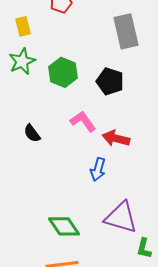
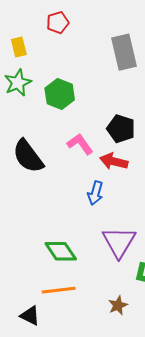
black pentagon: (110, 81) -> (121, 129), moved
black semicircle: (32, 133) -> (28, 156), size x1.8
purple triangle: (121, 217) -> (119, 242), turned 45

